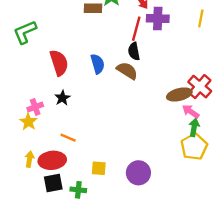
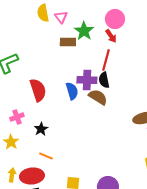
purple cross: (158, 18) -> (87, 80), moved
black star: (62, 98) -> (41, 129), moved
pink cross: (35, 107) -> (17, 117), moved

